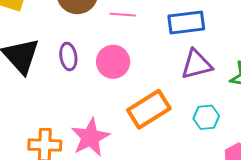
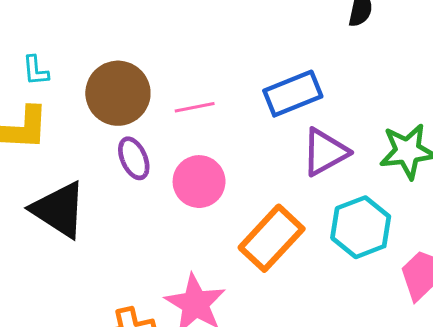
purple ellipse: (68, 56) -> (134, 158), moved
cyan hexagon: (206, 117) -> (361, 227), size x1.5

